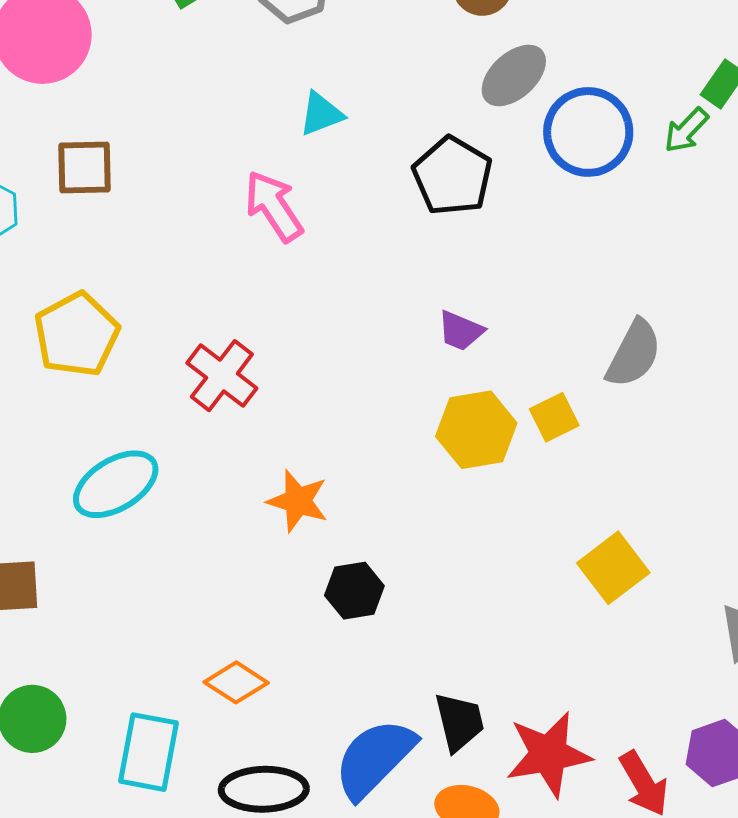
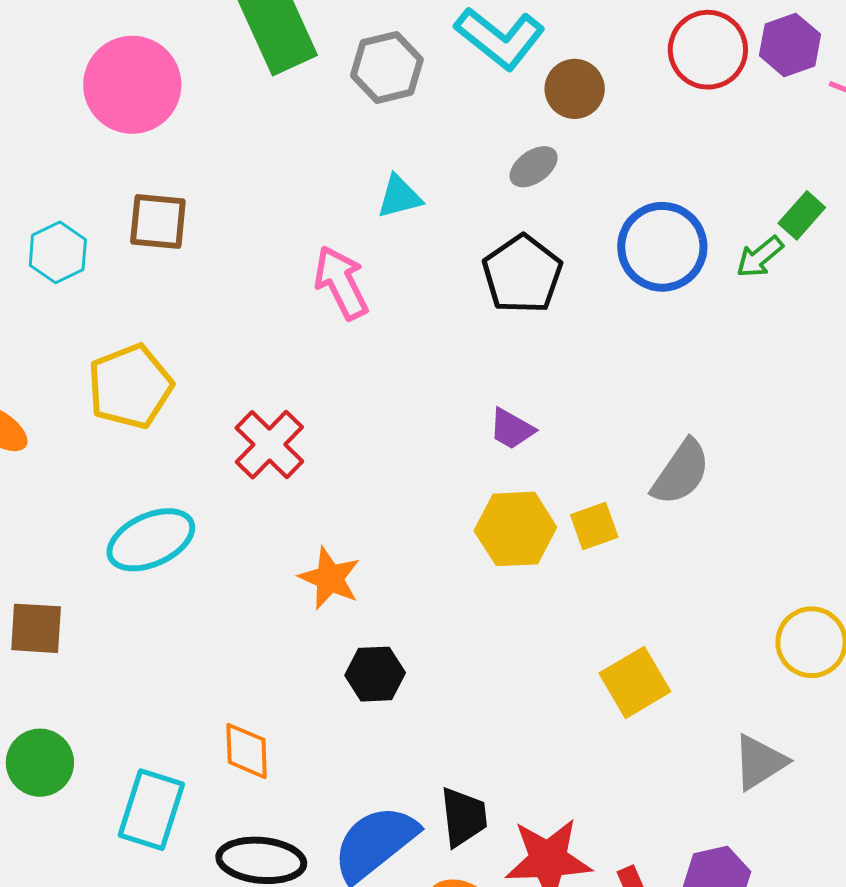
gray ellipse: (514, 75) -> (534, 167), moved, size x0.7
orange diamond: (236, 682) -> (247, 751), turned 48

